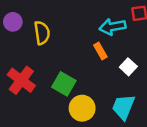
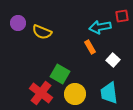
yellow semicircle: (42, 33) -> (42, 32), turned 120
red cross: (21, 80) -> (41, 93), moved
cyan trapezoid: (123, 107) -> (109, 93), turned -30

